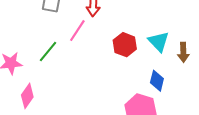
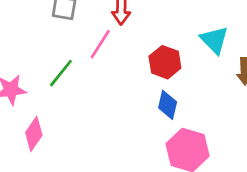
cyan triangle: (159, 42) -> (214, 40), moved
blue diamond: (157, 81) -> (168, 105), moved

